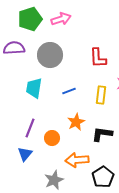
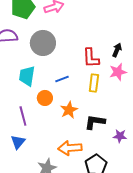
red L-shape: (98, 58) -> (91, 58), moved
purple line: (30, 128) -> (23, 116), turned -36
orange circle: (52, 138) -> (45, 98), moved

